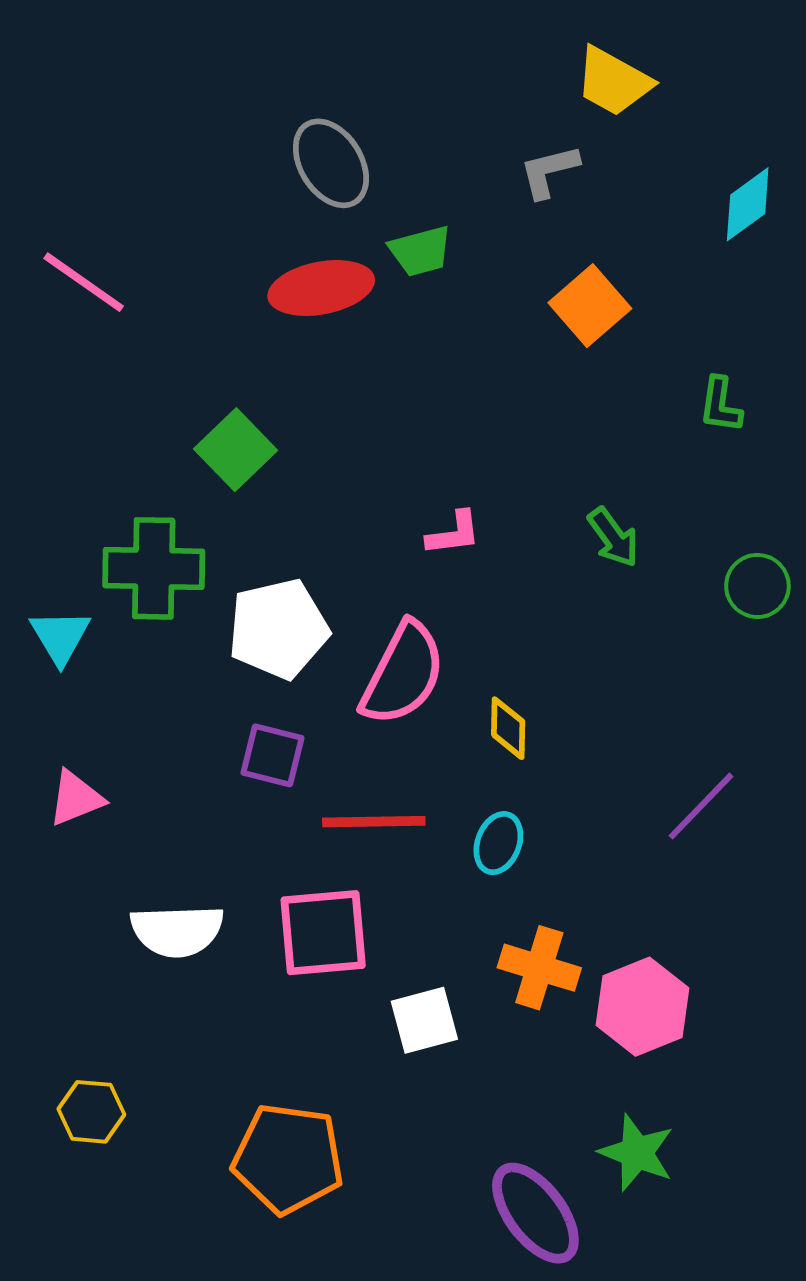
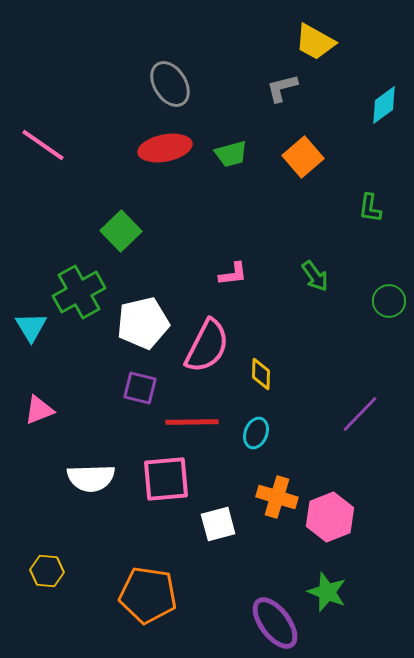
green trapezoid: (421, 251) -> (231, 154), moved
green cross: (154, 568) -> (79, 292), turned -30

